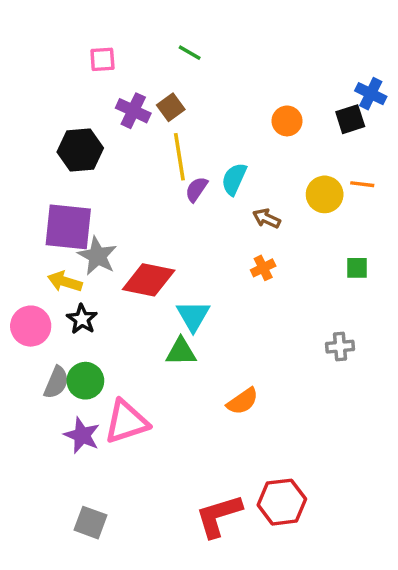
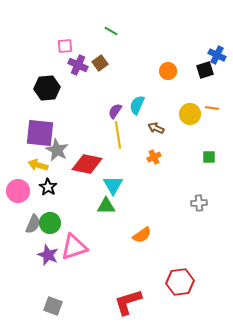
pink square: (102, 59) -> (65, 46), moved
yellow line: (179, 157) -> (118, 135), moved
red hexagon: (282, 502) -> (180, 282), moved

